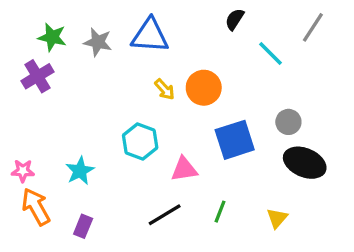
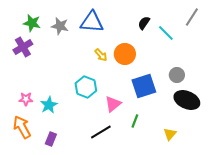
black semicircle: (235, 19) -> (144, 23), moved
pink triangle: (184, 169) -> (113, 104), turned -30
pink star: (23, 171) -> (26, 99), moved
green line: (220, 212) -> (135, 121), moved

